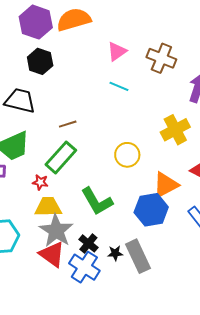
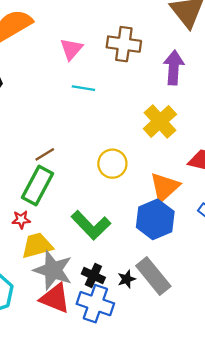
brown line: (68, 124) -> (45, 154), moved

